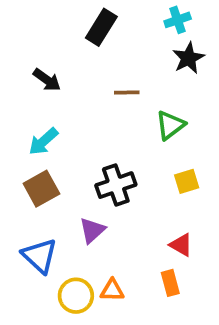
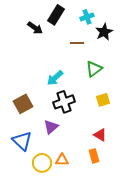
cyan cross: (178, 20) -> (87, 17), moved
black arrow: (47, 80) -> (35, 28), moved
brown line: (127, 93) -> (77, 43), moved
cyan arrow: (43, 141) -> (55, 78), moved

